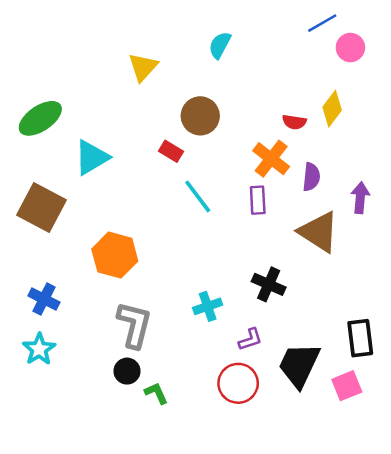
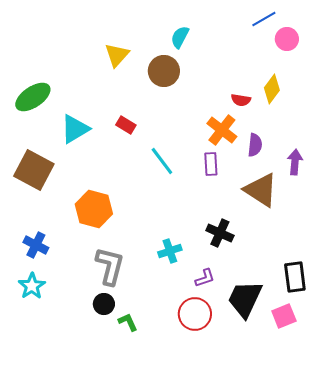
brown circle: (200, 116) -> (164, 71), moved
red rectangle: (171, 151) -> (126, 125), moved

